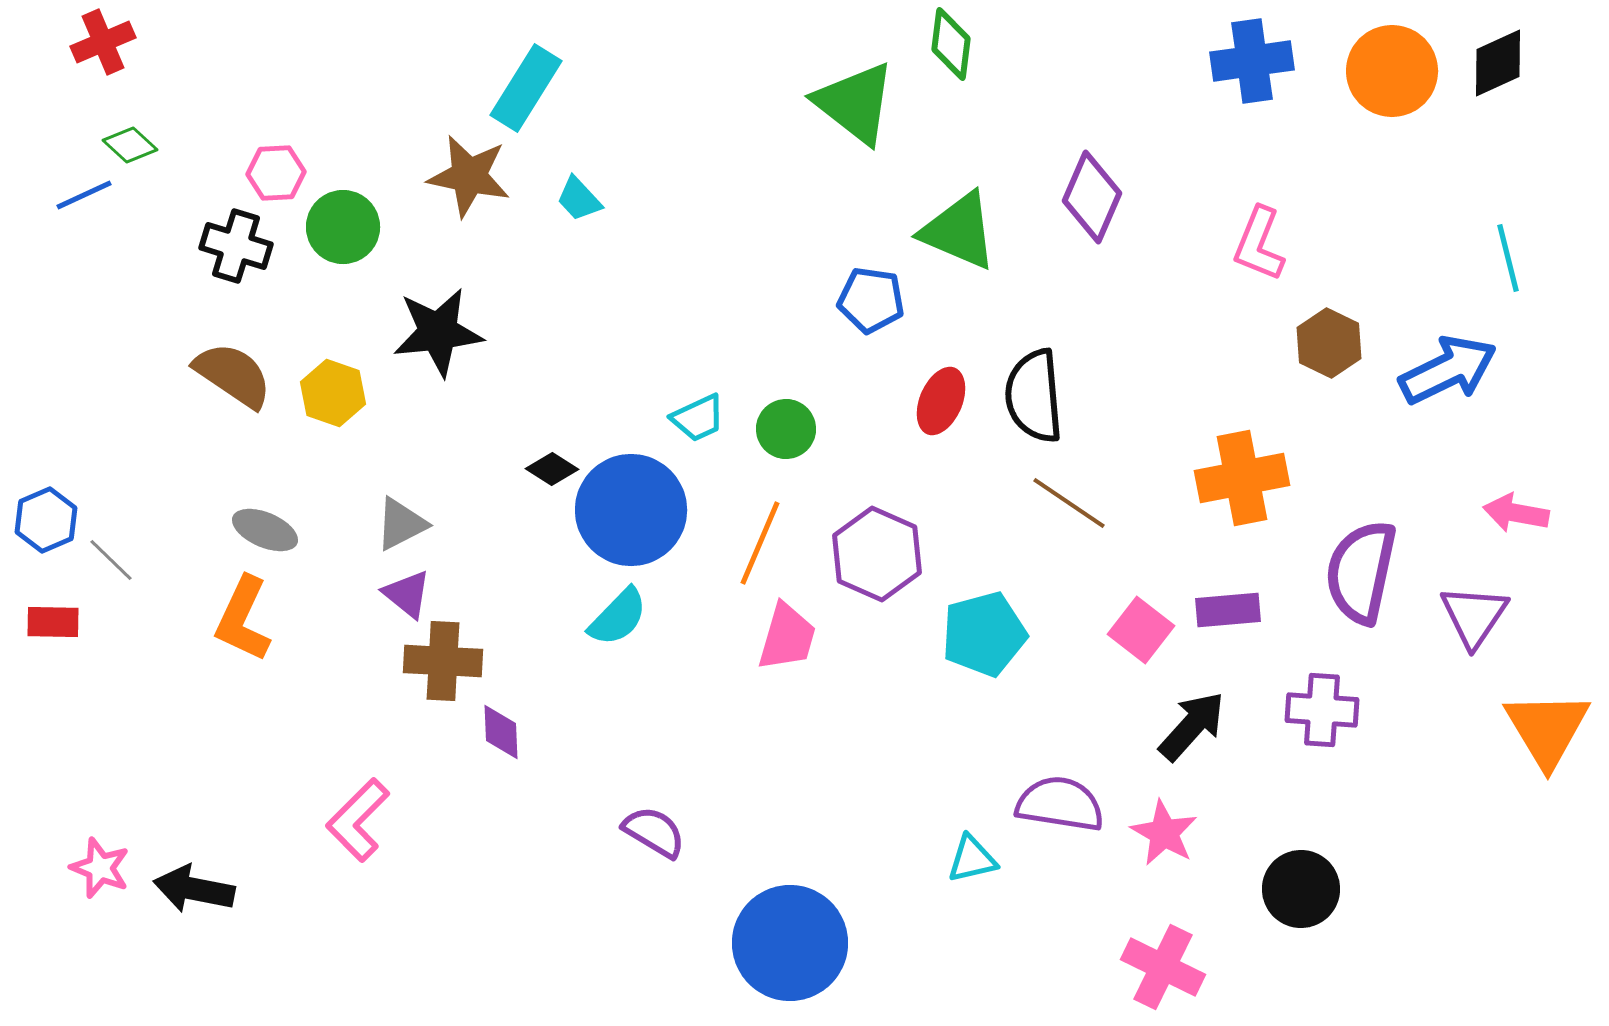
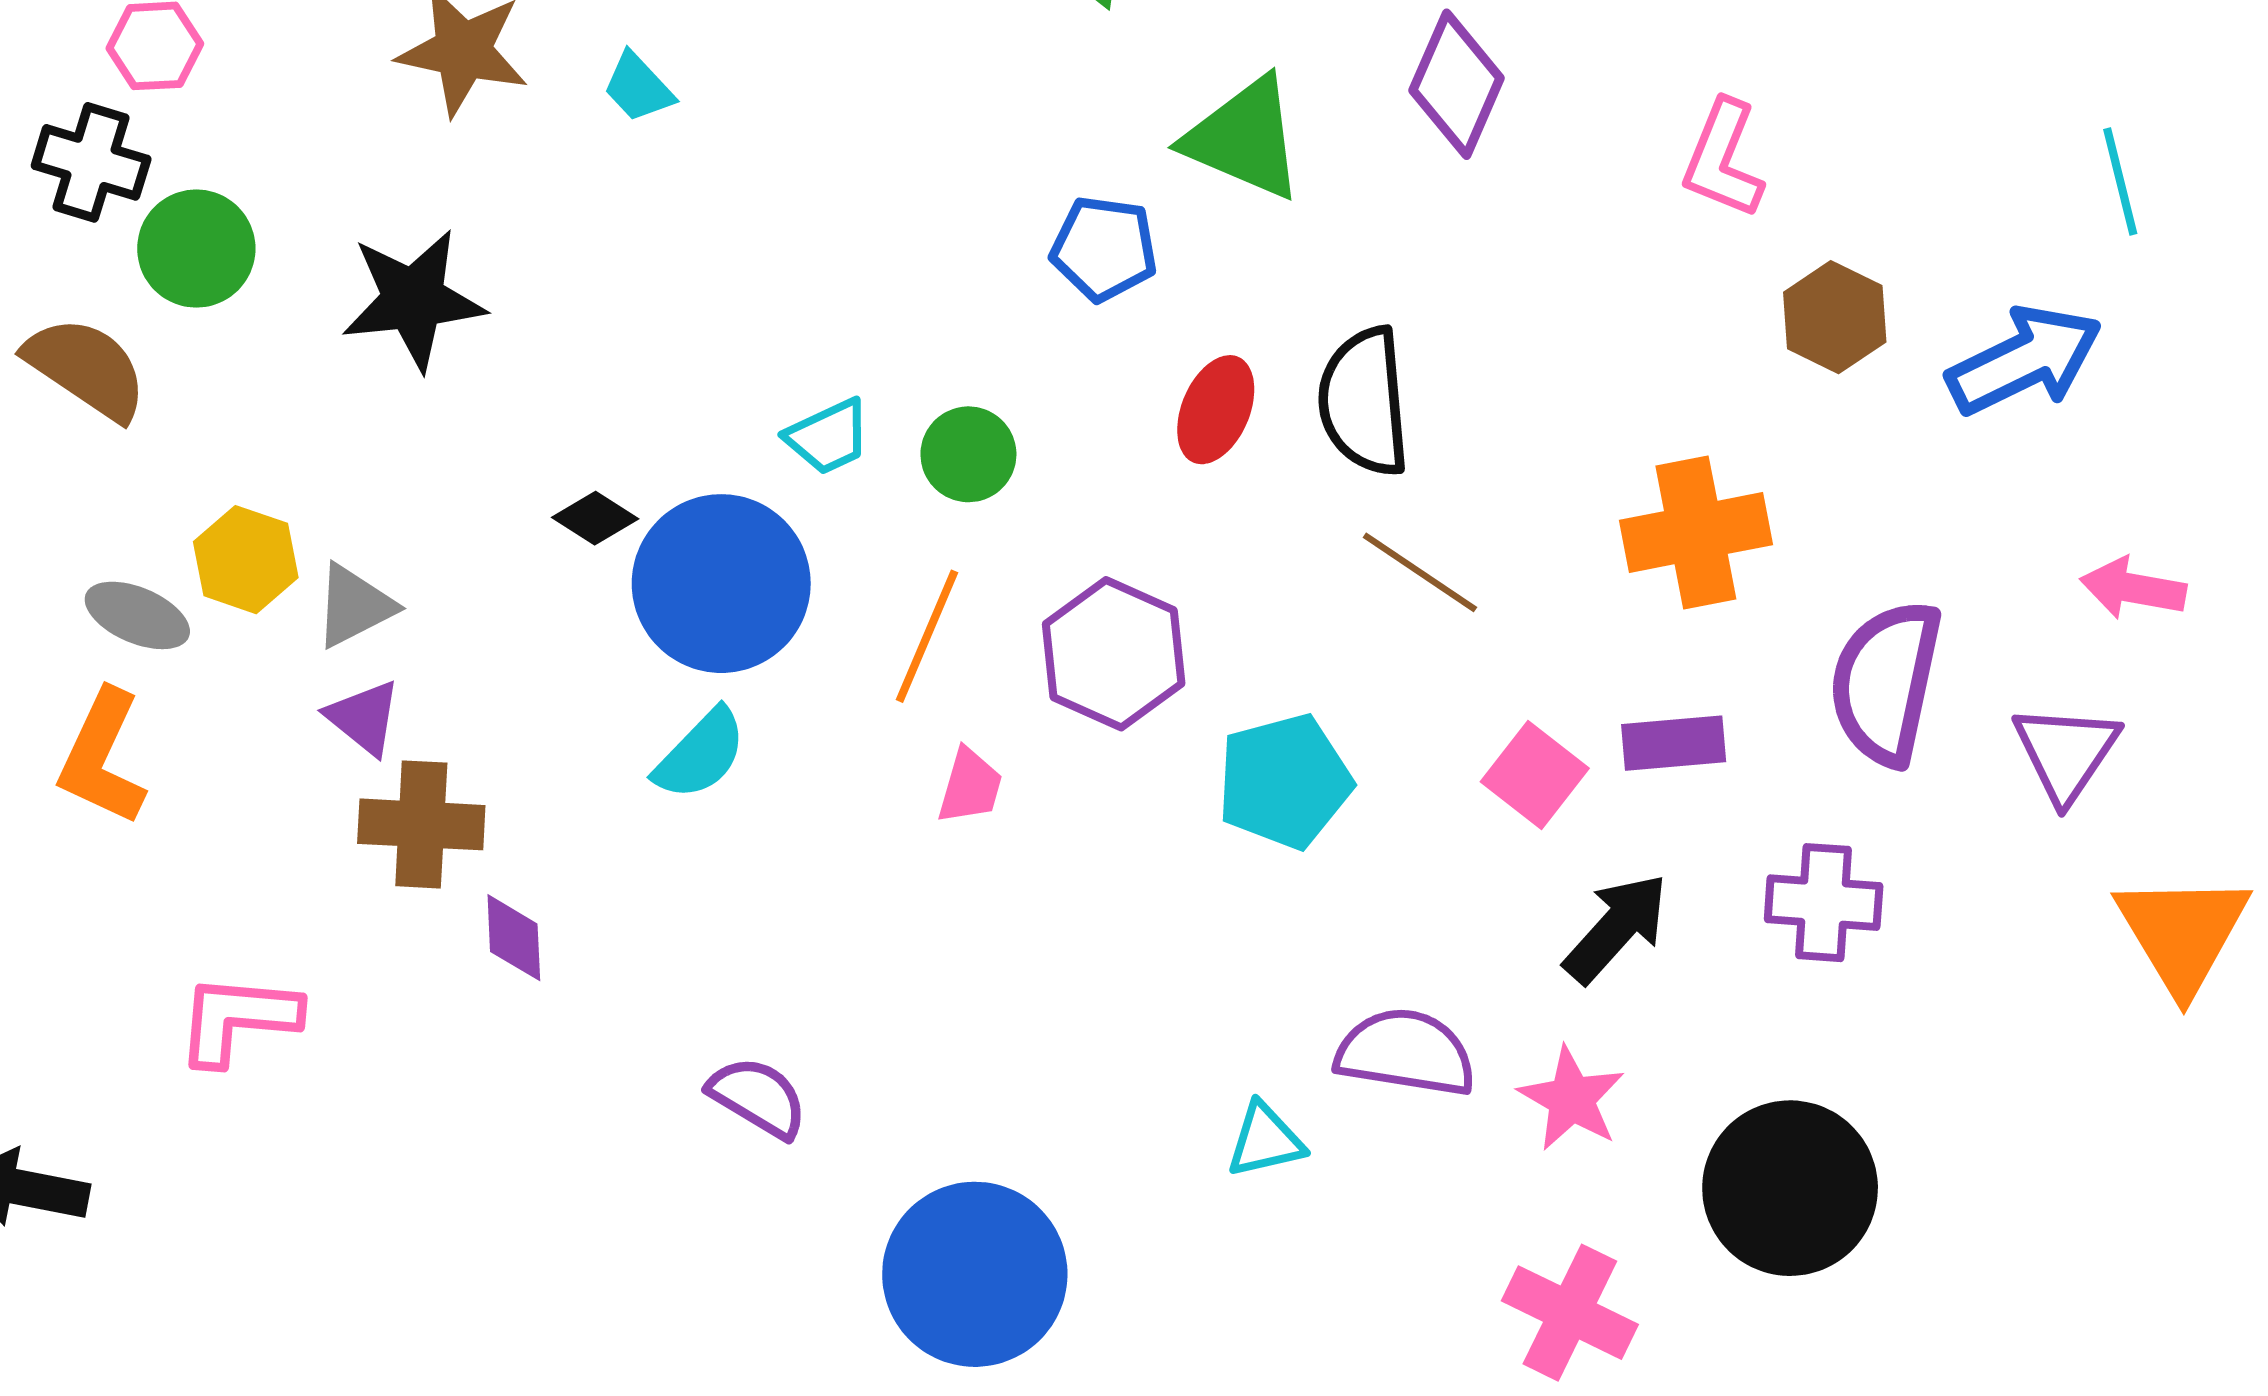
green circle: (343, 227) -> (196, 249), moved
yellow hexagon: (333, 393) -> (246, 560), moved
pink trapezoid: (787, 637) -> (970, 786), size x0.7
pink L-shape: (358, 820) -> (238, 1019), moved, turned 50
black circle: (1301, 889) -> (1790, 1188), size x1.4

